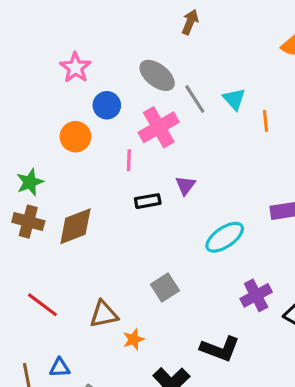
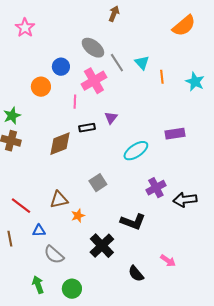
pink star: (75, 68) -> (25, 28), moved
brown diamond: (75, 226) -> (60, 144), moved
red line: (42, 305) -> (21, 206), moved
blue triangle: (60, 368) -> (39, 231), moved

